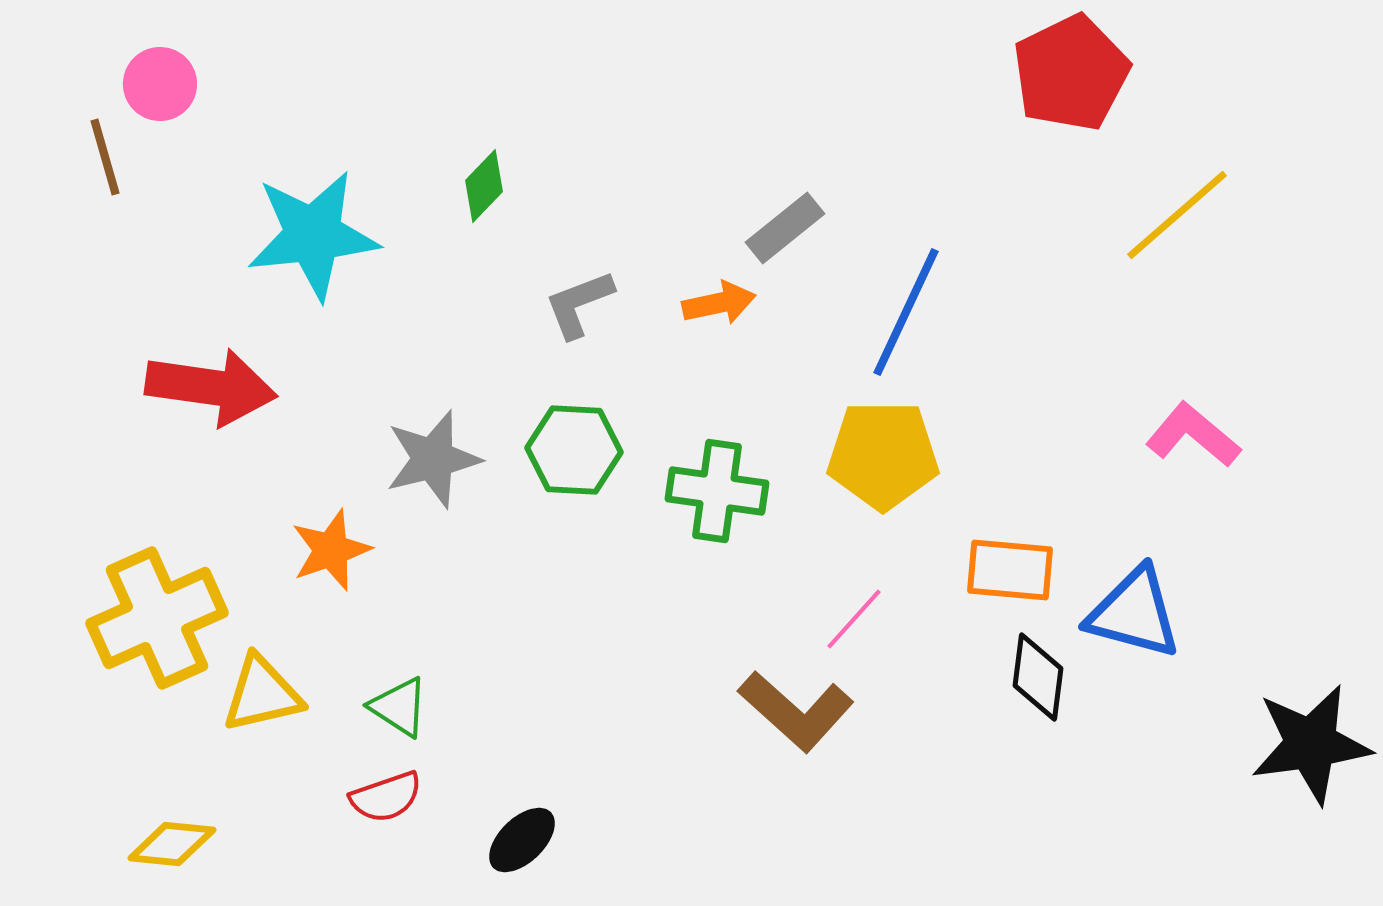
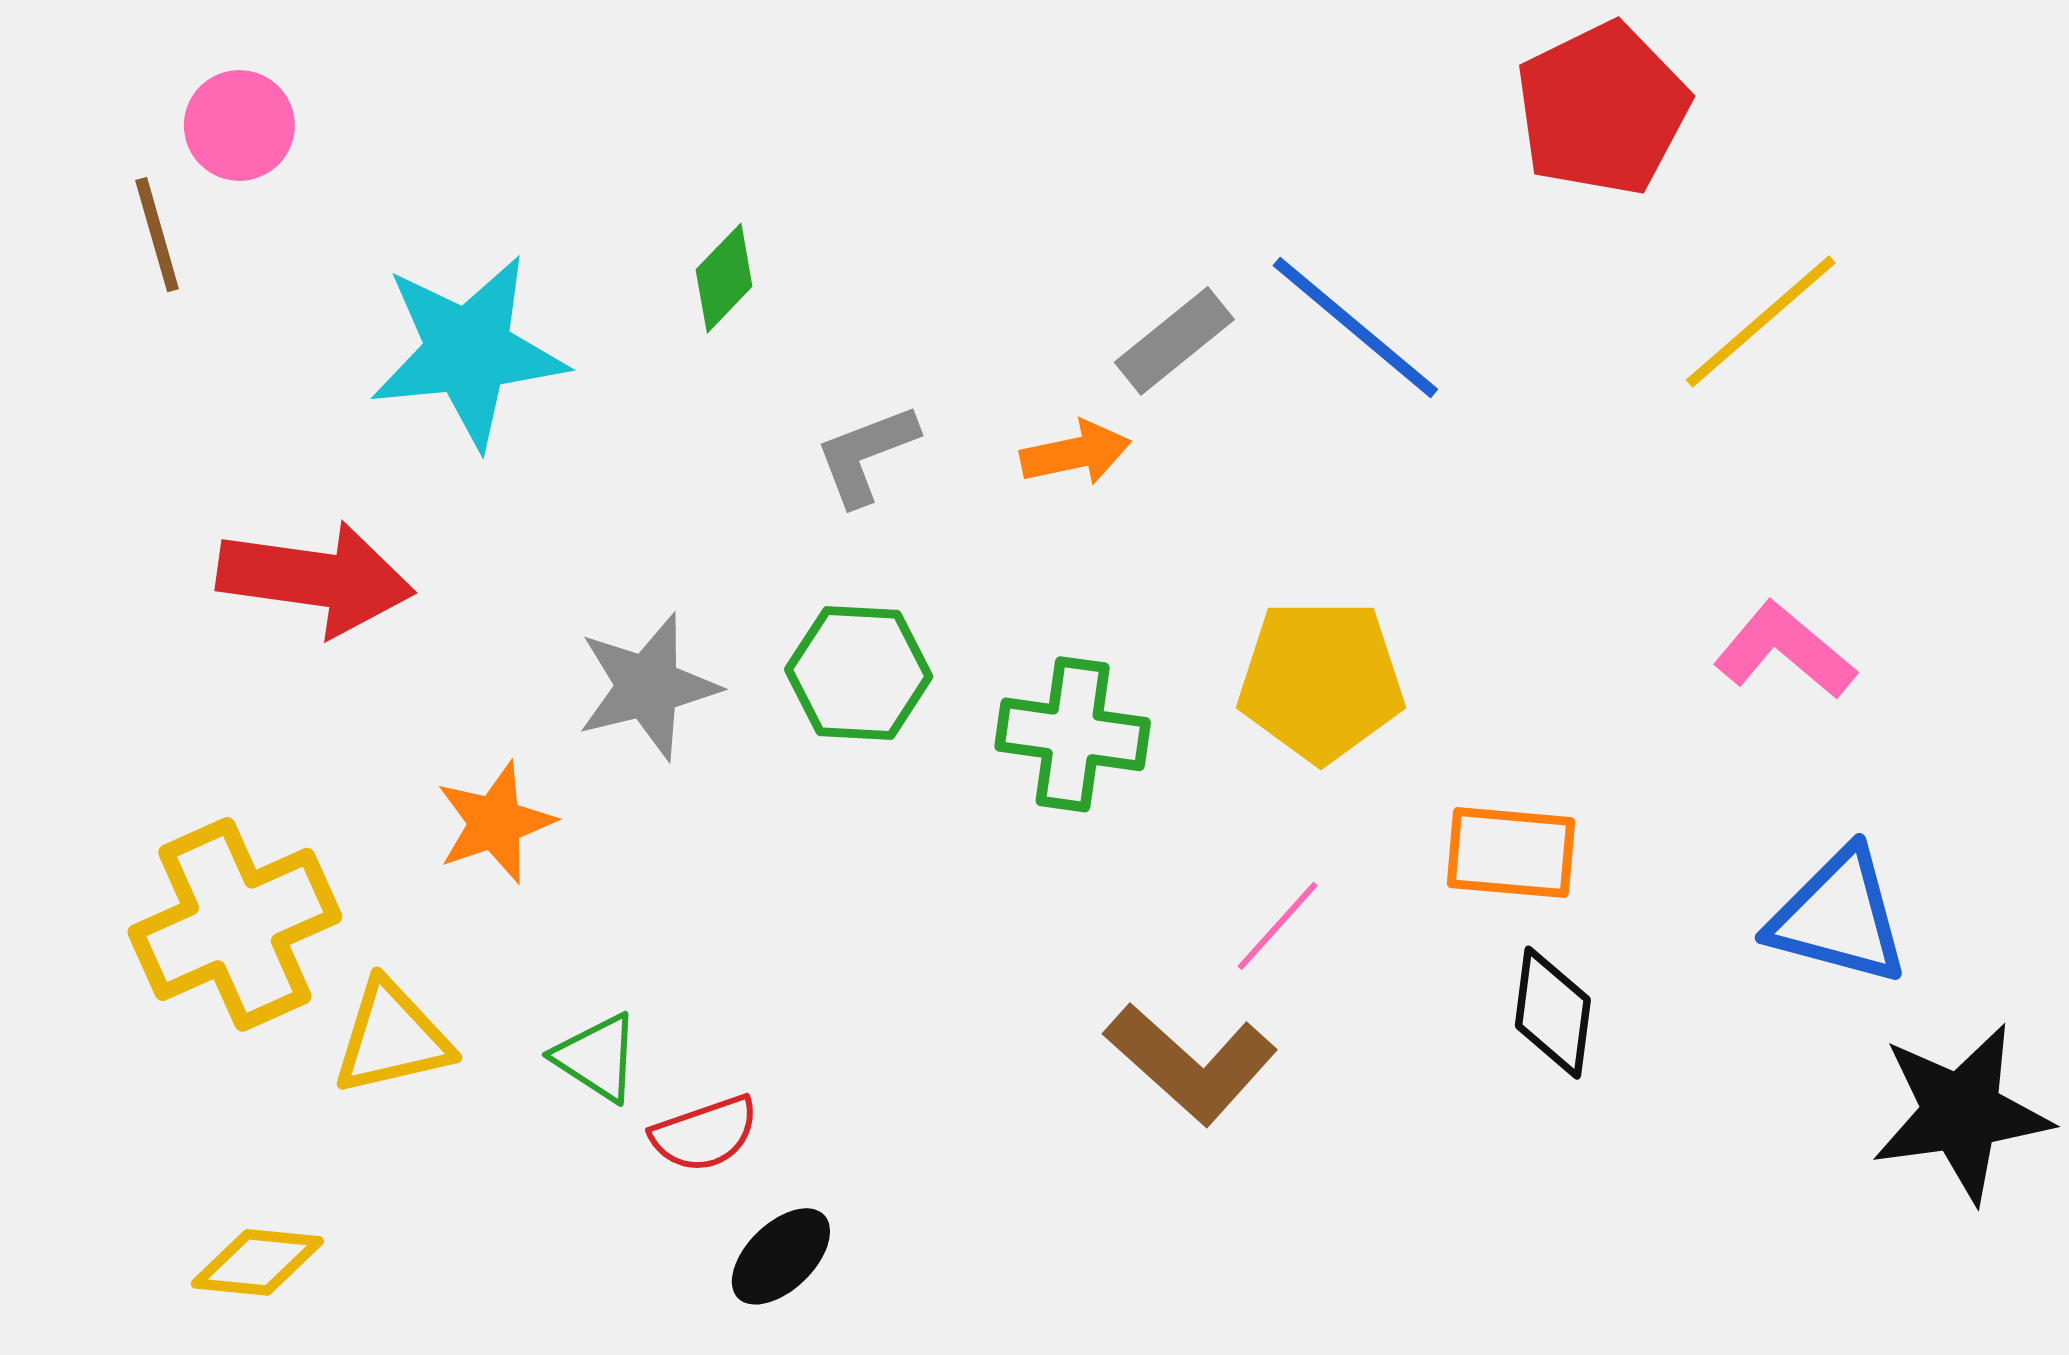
blue line: (906, 312) -> (1355, 327), moved, turned -75
blue triangle: (1134, 613) -> (1839, 917), moved
red semicircle: (386, 797) -> (705, 1134), moved

